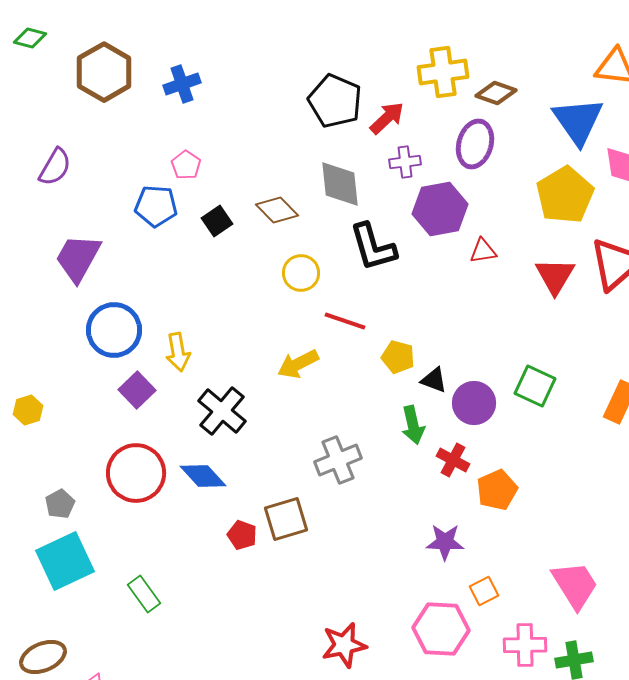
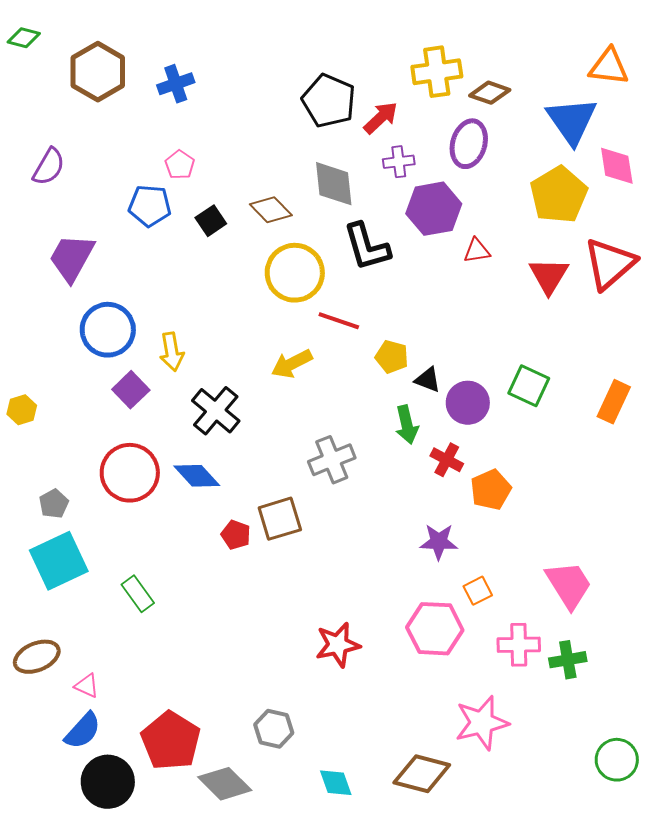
yellow circle: (301, 273) -> (295, 273), size x1.6

